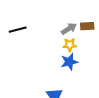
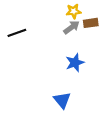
yellow star: (70, 45) -> (74, 11), moved

